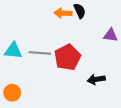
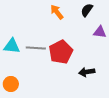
black semicircle: (80, 11) -> (87, 10), moved, turned -120
orange arrow: (63, 13) -> (57, 12), turned 49

